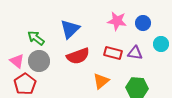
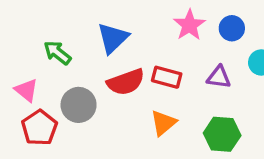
pink star: (117, 21) -> (189, 25), turned 30
red rectangle: (113, 53) -> (167, 77), moved
gray circle: (39, 61) -> (79, 105), moved

